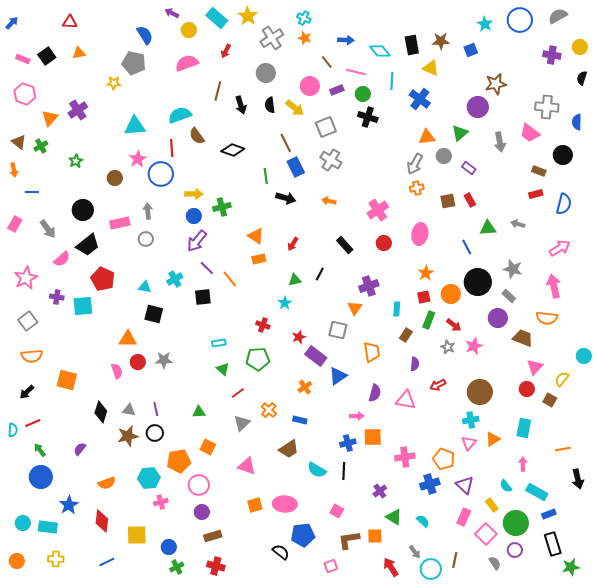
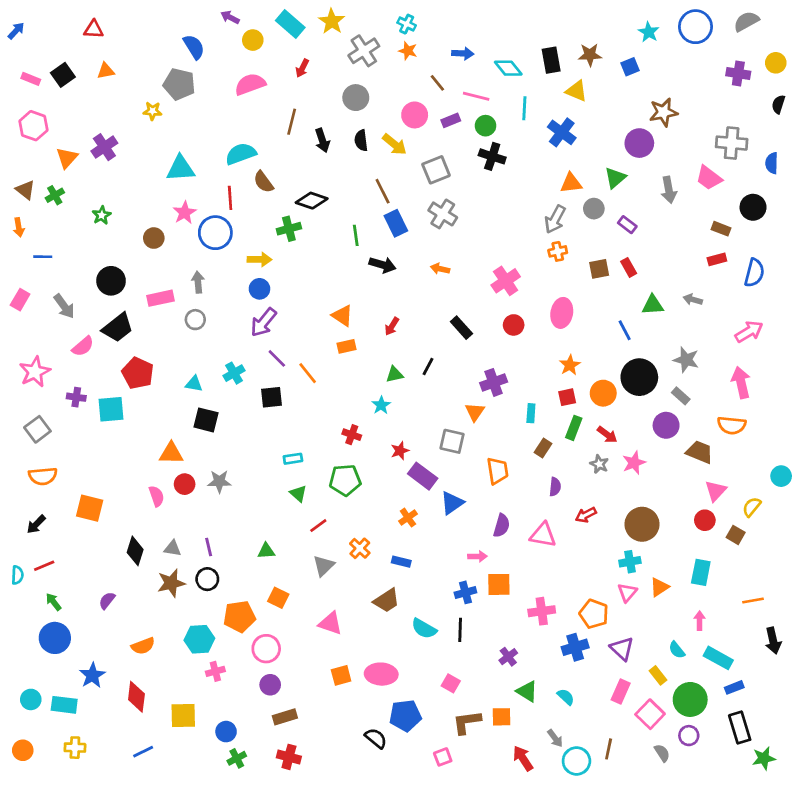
green cross: (222, 207) -> (289, 229), moved

